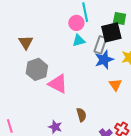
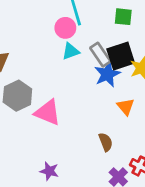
black square: (111, 32) -> (121, 56), moved
gray rectangle: (100, 45) -> (100, 55), turned -48
brown semicircle: (81, 115) -> (106, 142), moved

